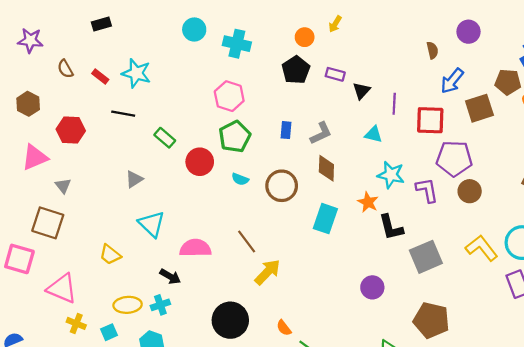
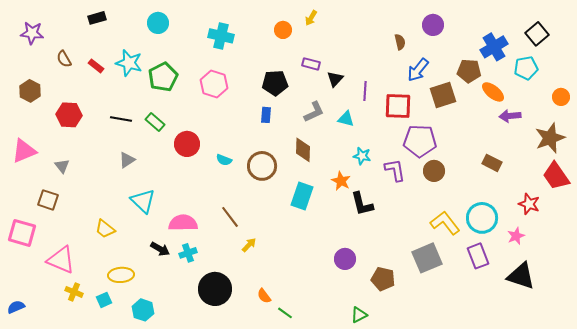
cyan circle: (194, 30) -> (158, 23), moved
black pentagon: (296, 70) -> (275, 83), moved, turned 30
black line: (123, 114) -> (121, 119), moved
gray L-shape: (321, 133) -> (314, 112), moved
green pentagon: (235, 137) -> (163, 77), moved
pink triangle: (35, 157) -> (24, 151), moved
cyan star: (391, 175) -> (362, 156), size x0.7
brown square: (48, 223) -> (48, 200), size x0.7
gray square: (426, 257) -> (427, 258), moved
yellow arrow: (267, 272) -> (249, 245), size x0.6
cyan cross: (160, 305) -> (188, 253), moved
brown pentagon: (431, 320) -> (383, 279), moved, size x0.7

